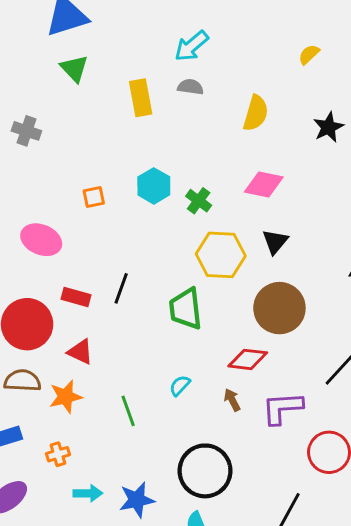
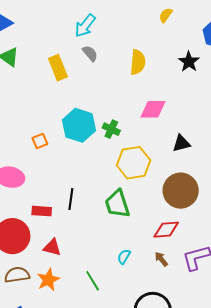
gray semicircle: (190, 87) -> (90, 53), turned 54
cyan hexagon: (154, 186) -> (79, 125), size x1.4
black triangle: (275, 242) -> (181, 143), moved, turned 48

